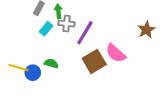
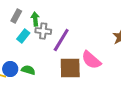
brown square: (94, 61) -> (70, 68), turned 30
blue circle: (33, 73) -> (10, 69), moved

